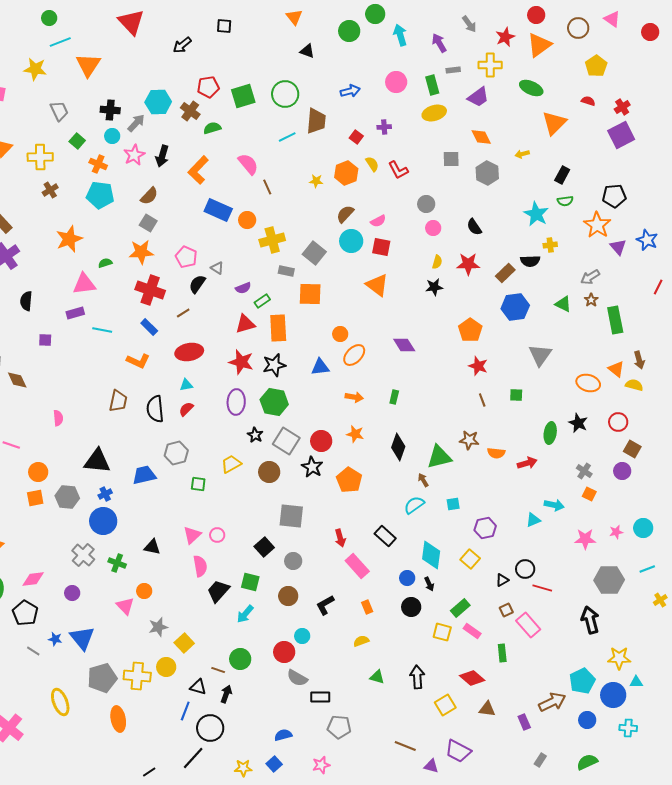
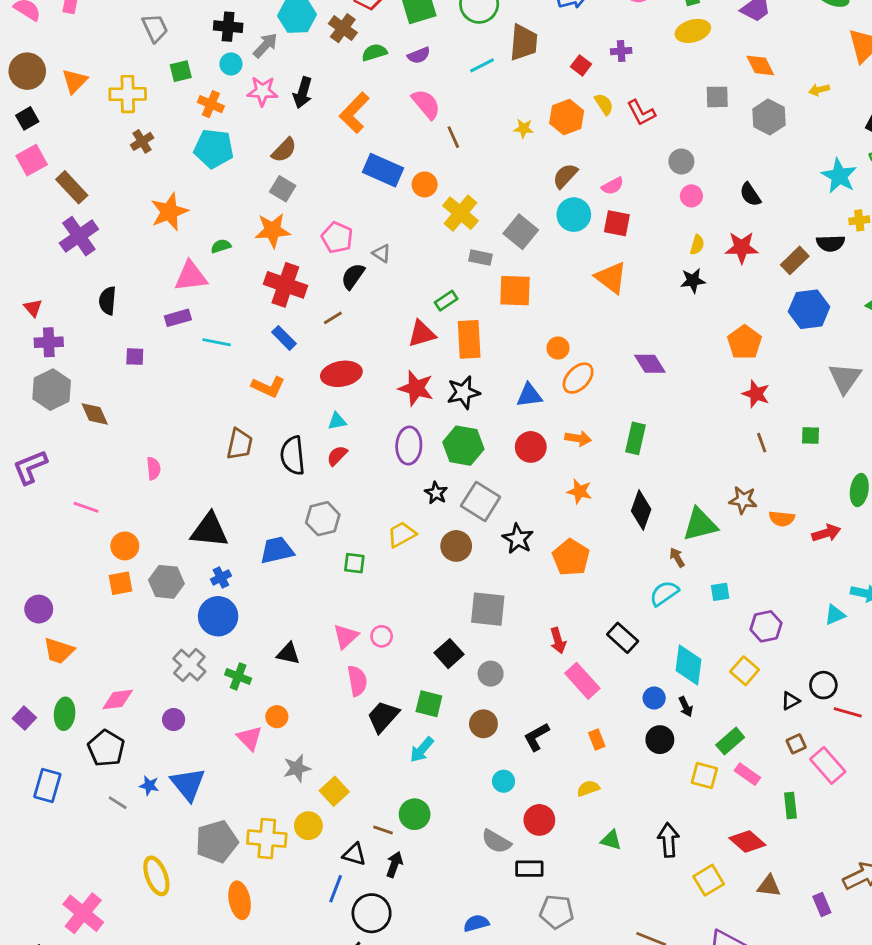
green square: (77, 141) -> (181, 71), turned 35
pink star: (134, 155) -> (263, 91), turned 30
yellow cross: (272, 240) -> (460, 213), turned -35
purple semicircle: (243, 288) -> (419, 55), moved
green rectangle: (394, 397) -> (635, 438), size x1.5
red circle: (321, 441) -> (531, 447), moved
red circle: (284, 652) -> (539, 820), moved

